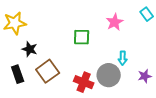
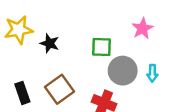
black star: (30, 49) -> (50, 43), moved
gray circle: (109, 75) -> (123, 71), moved

